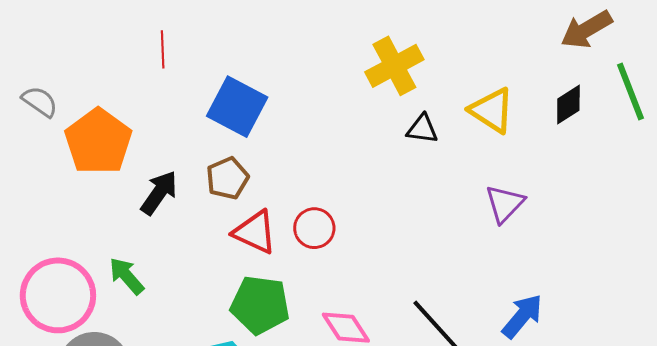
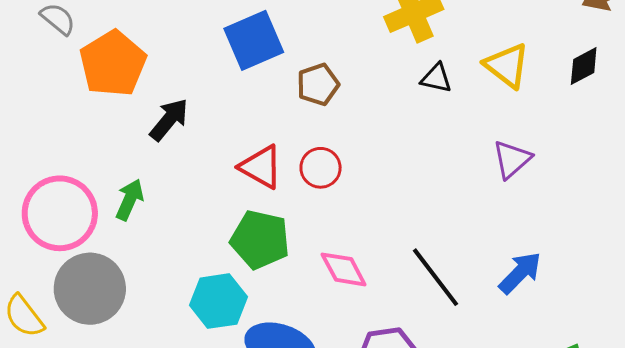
blue square: (237, 107) -> (254, 40), turned 34
brown pentagon: (227, 178) -> (318, 84), moved
green arrow: (127, 276) -> (130, 200), turned 60

